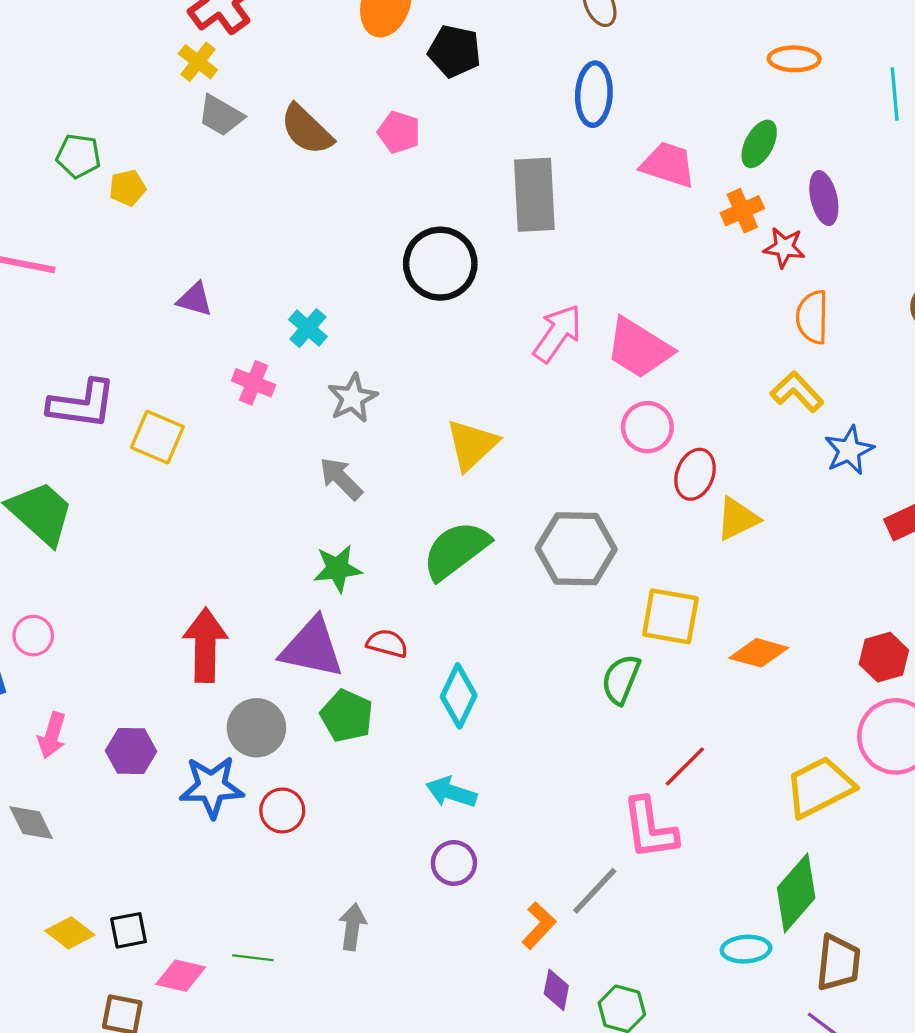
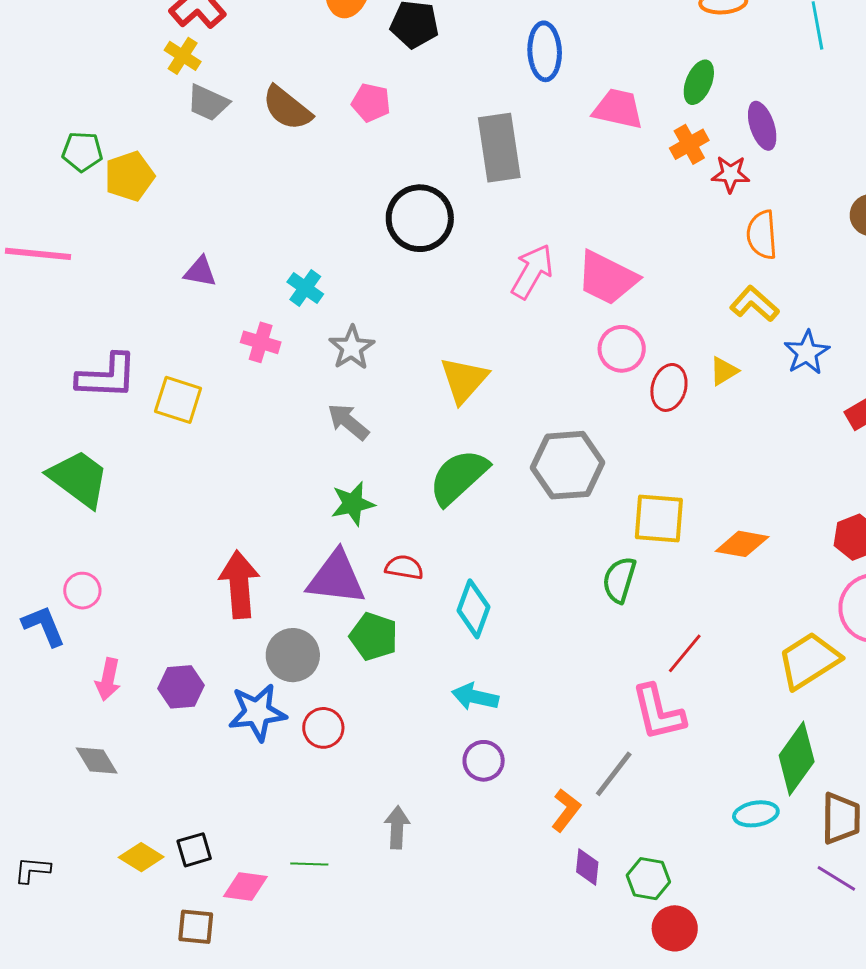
yellow pentagon: (127, 188) -> (129, 176), size x1.5
yellow triangle: (737, 519) -> (724, 371), moved, size x0.7

